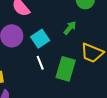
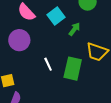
cyan square: (40, 39) -> (56, 16), moved

